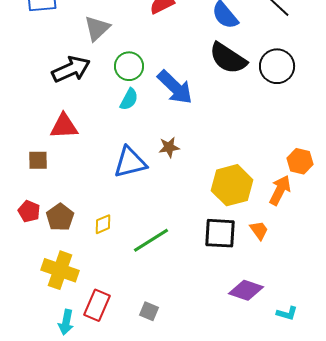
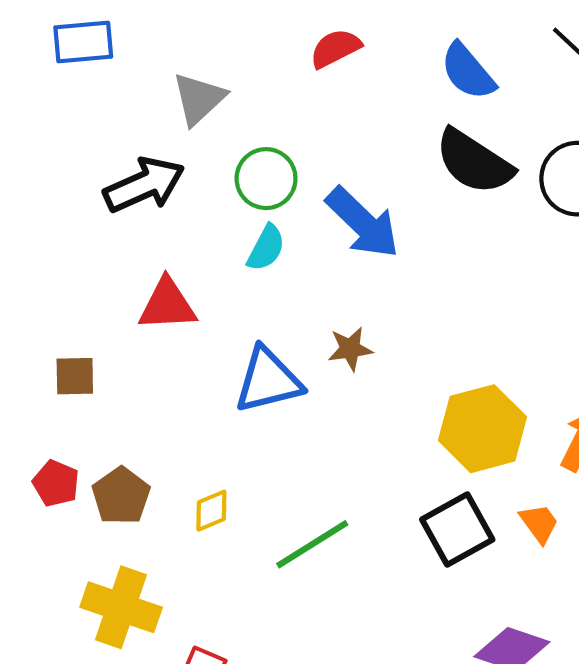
red triangle: (64, 126) -> (167, 305), moved
black square: (220, 233) -> (457, 530), turned -32

